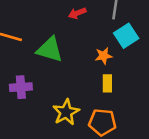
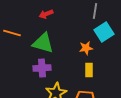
red arrow: (77, 13) -> (46, 14), moved
purple cross: (21, 87) -> (42, 68), moved

